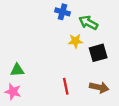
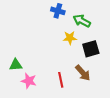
brown arrow: (99, 87) -> (83, 73), moved, turned 36
pink star: (13, 92) -> (29, 81), moved

